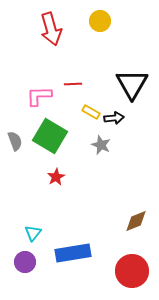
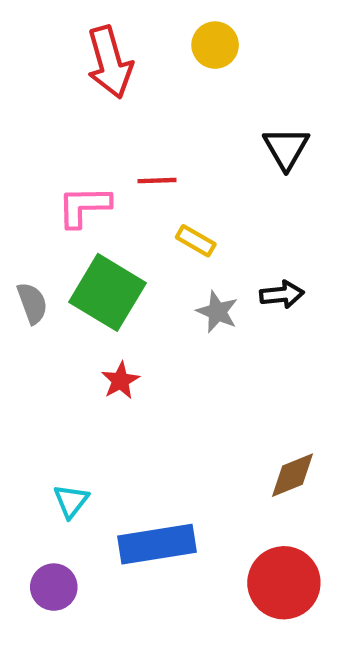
black triangle: (132, 84) -> (286, 148), moved, size x0.7
black arrow: (114, 118) -> (282, 295), moved
purple circle: (25, 262) -> (54, 587), moved

